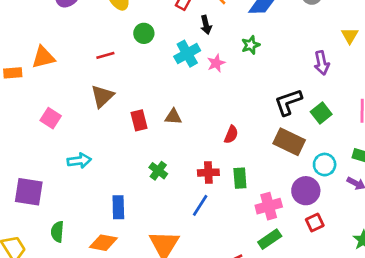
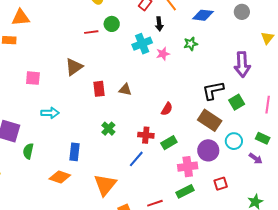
yellow triangle: (350, 35) -> (267, 38), moved
red line: (105, 55) -> (91, 32), moved
orange triangle: (43, 57) -> (21, 18), moved
purple arrow: (322, 63) -> (242, 64), size x1.4
pink square: (51, 118) -> (33, 78), turned -35
green rectangle: (240, 178) -> (169, 143), turned 56
purple circle: (306, 191) -> (208, 150), moved
green semicircle: (57, 232) -> (28, 151), moved

